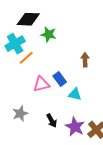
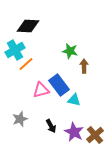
green star: (49, 34) -> (70, 51), moved
blue rectangle: (60, 79) -> (59, 85), size x1.5

